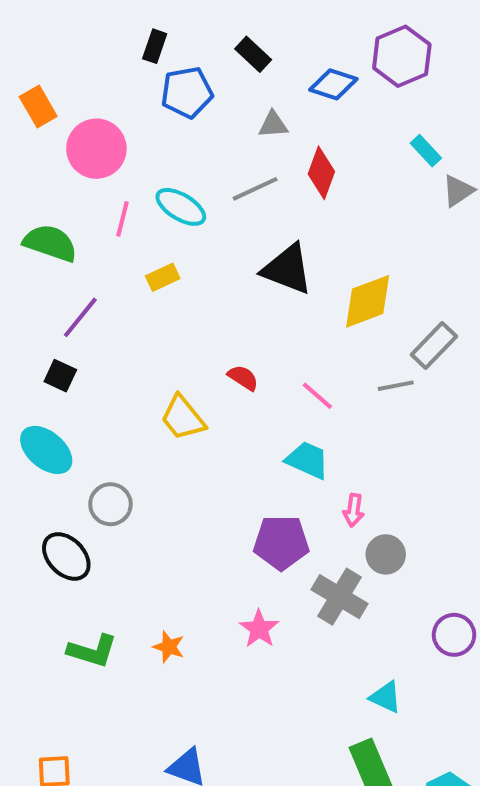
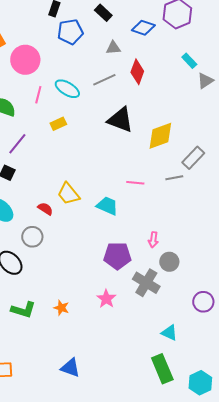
red semicircle: (243, 378) -> (45, 209), moved
pink line: (317, 396) -> (135, 183), turned -36
cyan trapezoid: (307, 460) -> (107, 206), moved

